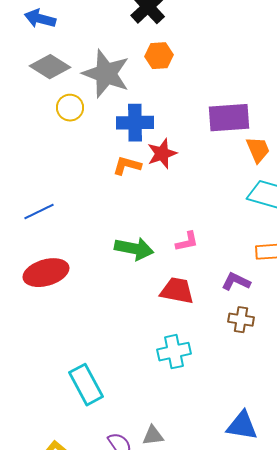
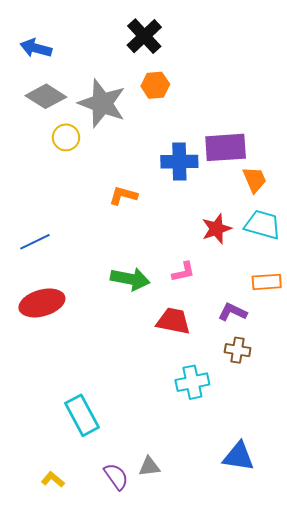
blue cross: (135, 123) -> (179, 162), moved
red star: (162, 154) -> (216, 229), moved
cyan cross: (174, 352) -> (192, 382), moved

